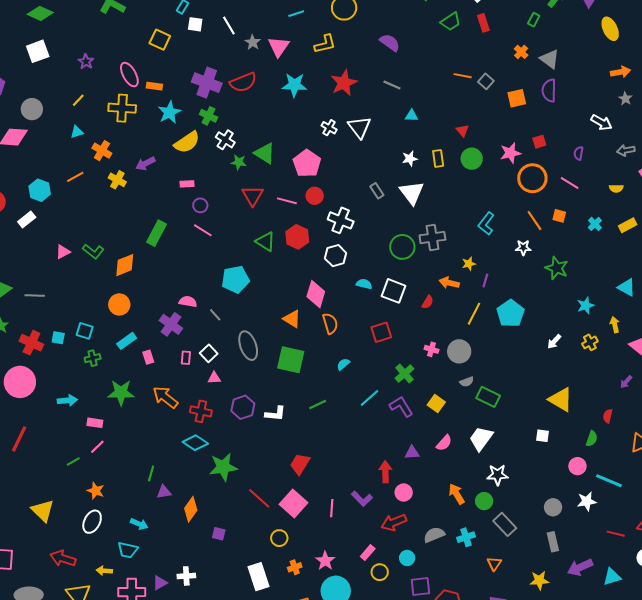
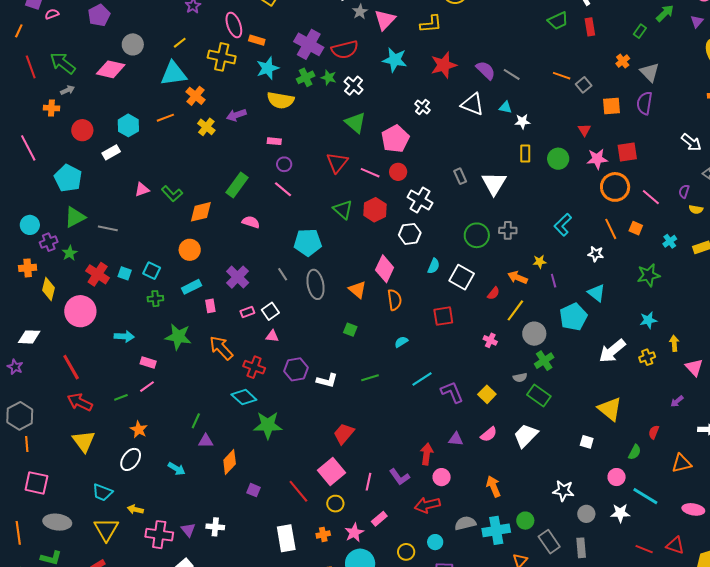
purple semicircle: (390, 43) -> (486, 70), moved
gray line: (392, 85) -> (512, 74), moved
green cross: (209, 116) -> (306, 77), turned 30
white triangle: (359, 127) -> (472, 104), moved, turned -40
red triangle: (463, 131) -> (584, 130), moved
cyan triangle: (77, 132) -> (174, 74), size x2.0
white cross: (225, 140) -> (354, 86), moved
yellow semicircle: (187, 142) -> (280, 100), turned 36
red square: (539, 142) -> (627, 152), size x1.5
purple semicircle: (579, 153) -> (684, 191), moved
white star: (410, 159) -> (522, 122), moved
green star: (239, 162) -> (329, 77), moved
gray cross: (432, 237) -> (508, 230), size x0.7
green star: (557, 268) -> (649, 275), moved, turned 30
purple line: (485, 281) -> (554, 281), turned -40
cyan semicircle: (364, 284) -> (434, 266), turned 91
cyan triangle: (627, 287) -> (596, 293), moved
pink semicircle: (188, 302) -> (251, 222), moved
yellow line: (474, 314) -> (515, 310), moved
white arrow: (554, 342) -> (612, 351), size x1.8
gray ellipse: (248, 346) -> (316, 284), moved
gray circle: (459, 351) -> (534, 334), moved
pink rectangle: (186, 358) -> (247, 312), turned 56
green square: (291, 360) -> (350, 330), size x0.5
green cross: (405, 374) -> (544, 361), moved
red line: (19, 439) -> (71, 367), turned -64
white star: (497, 475) -> (563, 491), moved
red line: (259, 498) -> (298, 491), moved
green circle: (484, 501) -> (525, 521), moved
gray rectangle: (505, 524) -> (549, 542), moved
cyan cross: (466, 537) -> (496, 530), size x1.5
yellow circle: (279, 538) -> (335, 504), moved
cyan trapezoid: (128, 550) -> (102, 492), moved
pink rectangle: (368, 553) -> (379, 519), moved
red arrow: (63, 558) -> (80, 402), moved
purple triangle: (160, 583) -> (188, 530), turned -49

